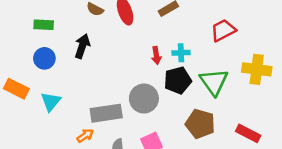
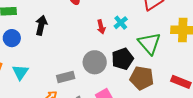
cyan cross: (181, 53) -> (121, 23), turned -32
black pentagon: (178, 80) -> (122, 59), moved
gray rectangle: (106, 113) -> (66, 77), size x0.7

